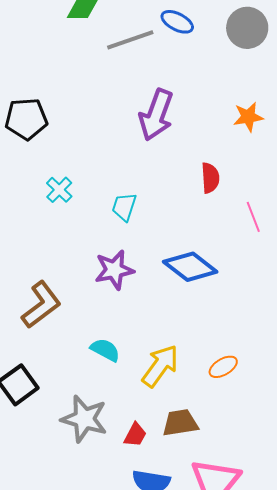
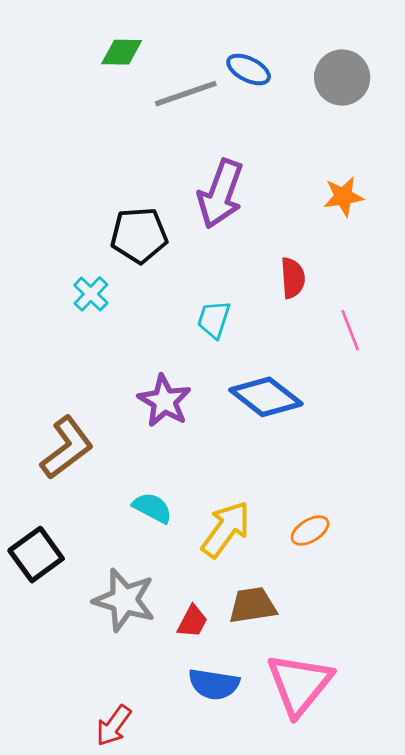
black pentagon: (26, 119) -> (139, 235), moved
cyan trapezoid: (124, 207) -> (214, 319), moved
purple star: (114, 270) -> (164, 401), turned -30

